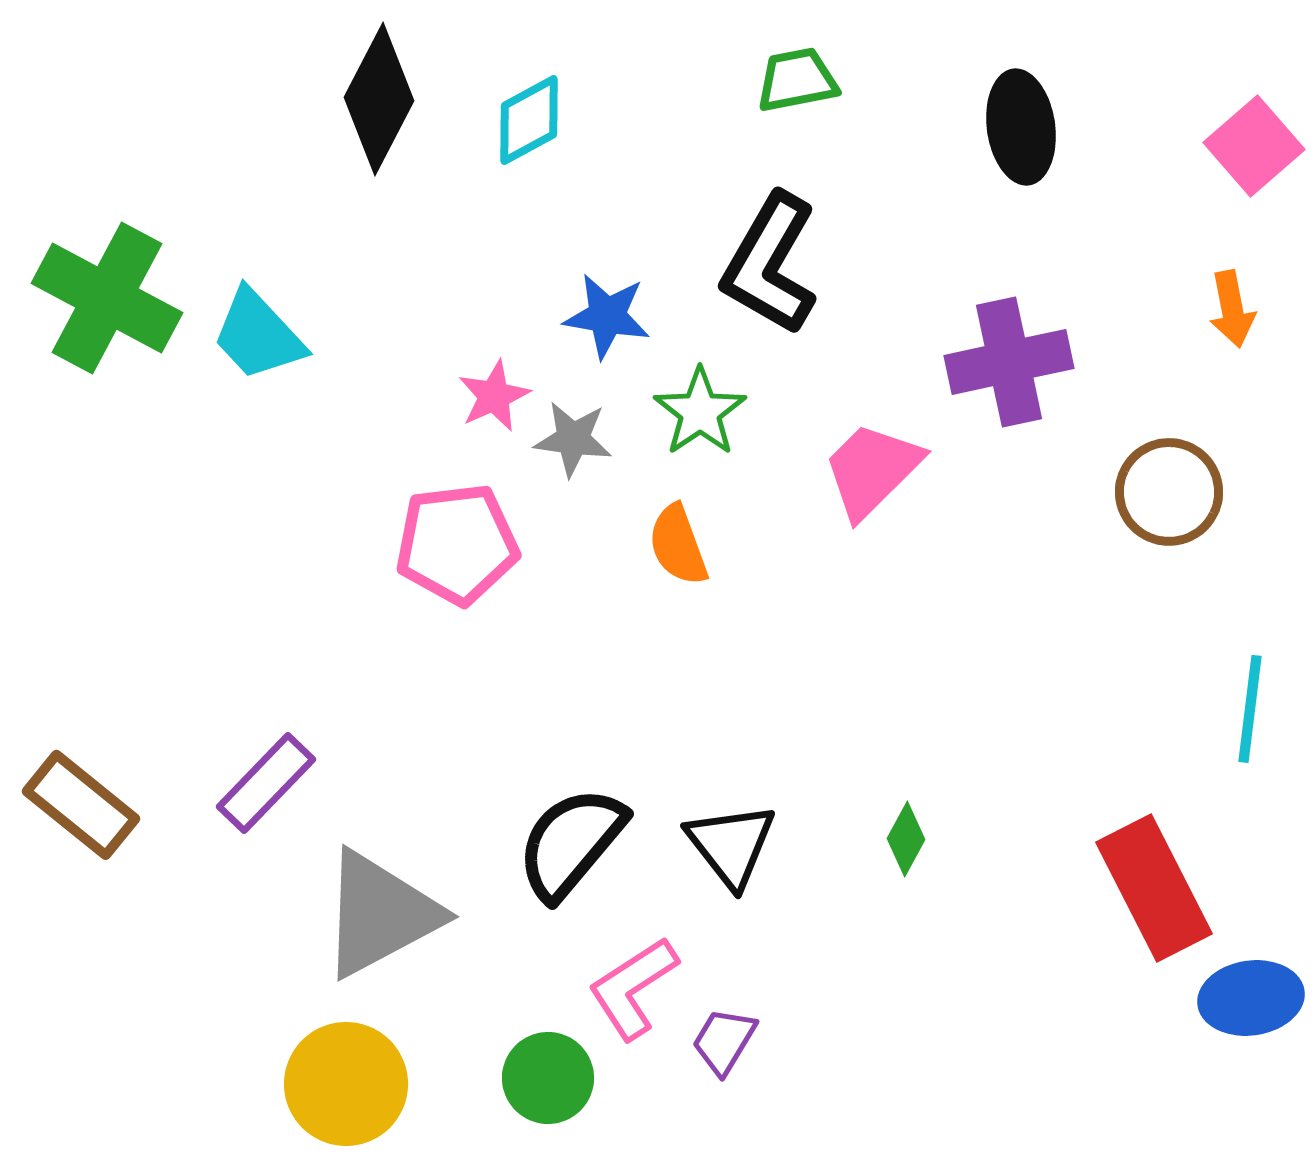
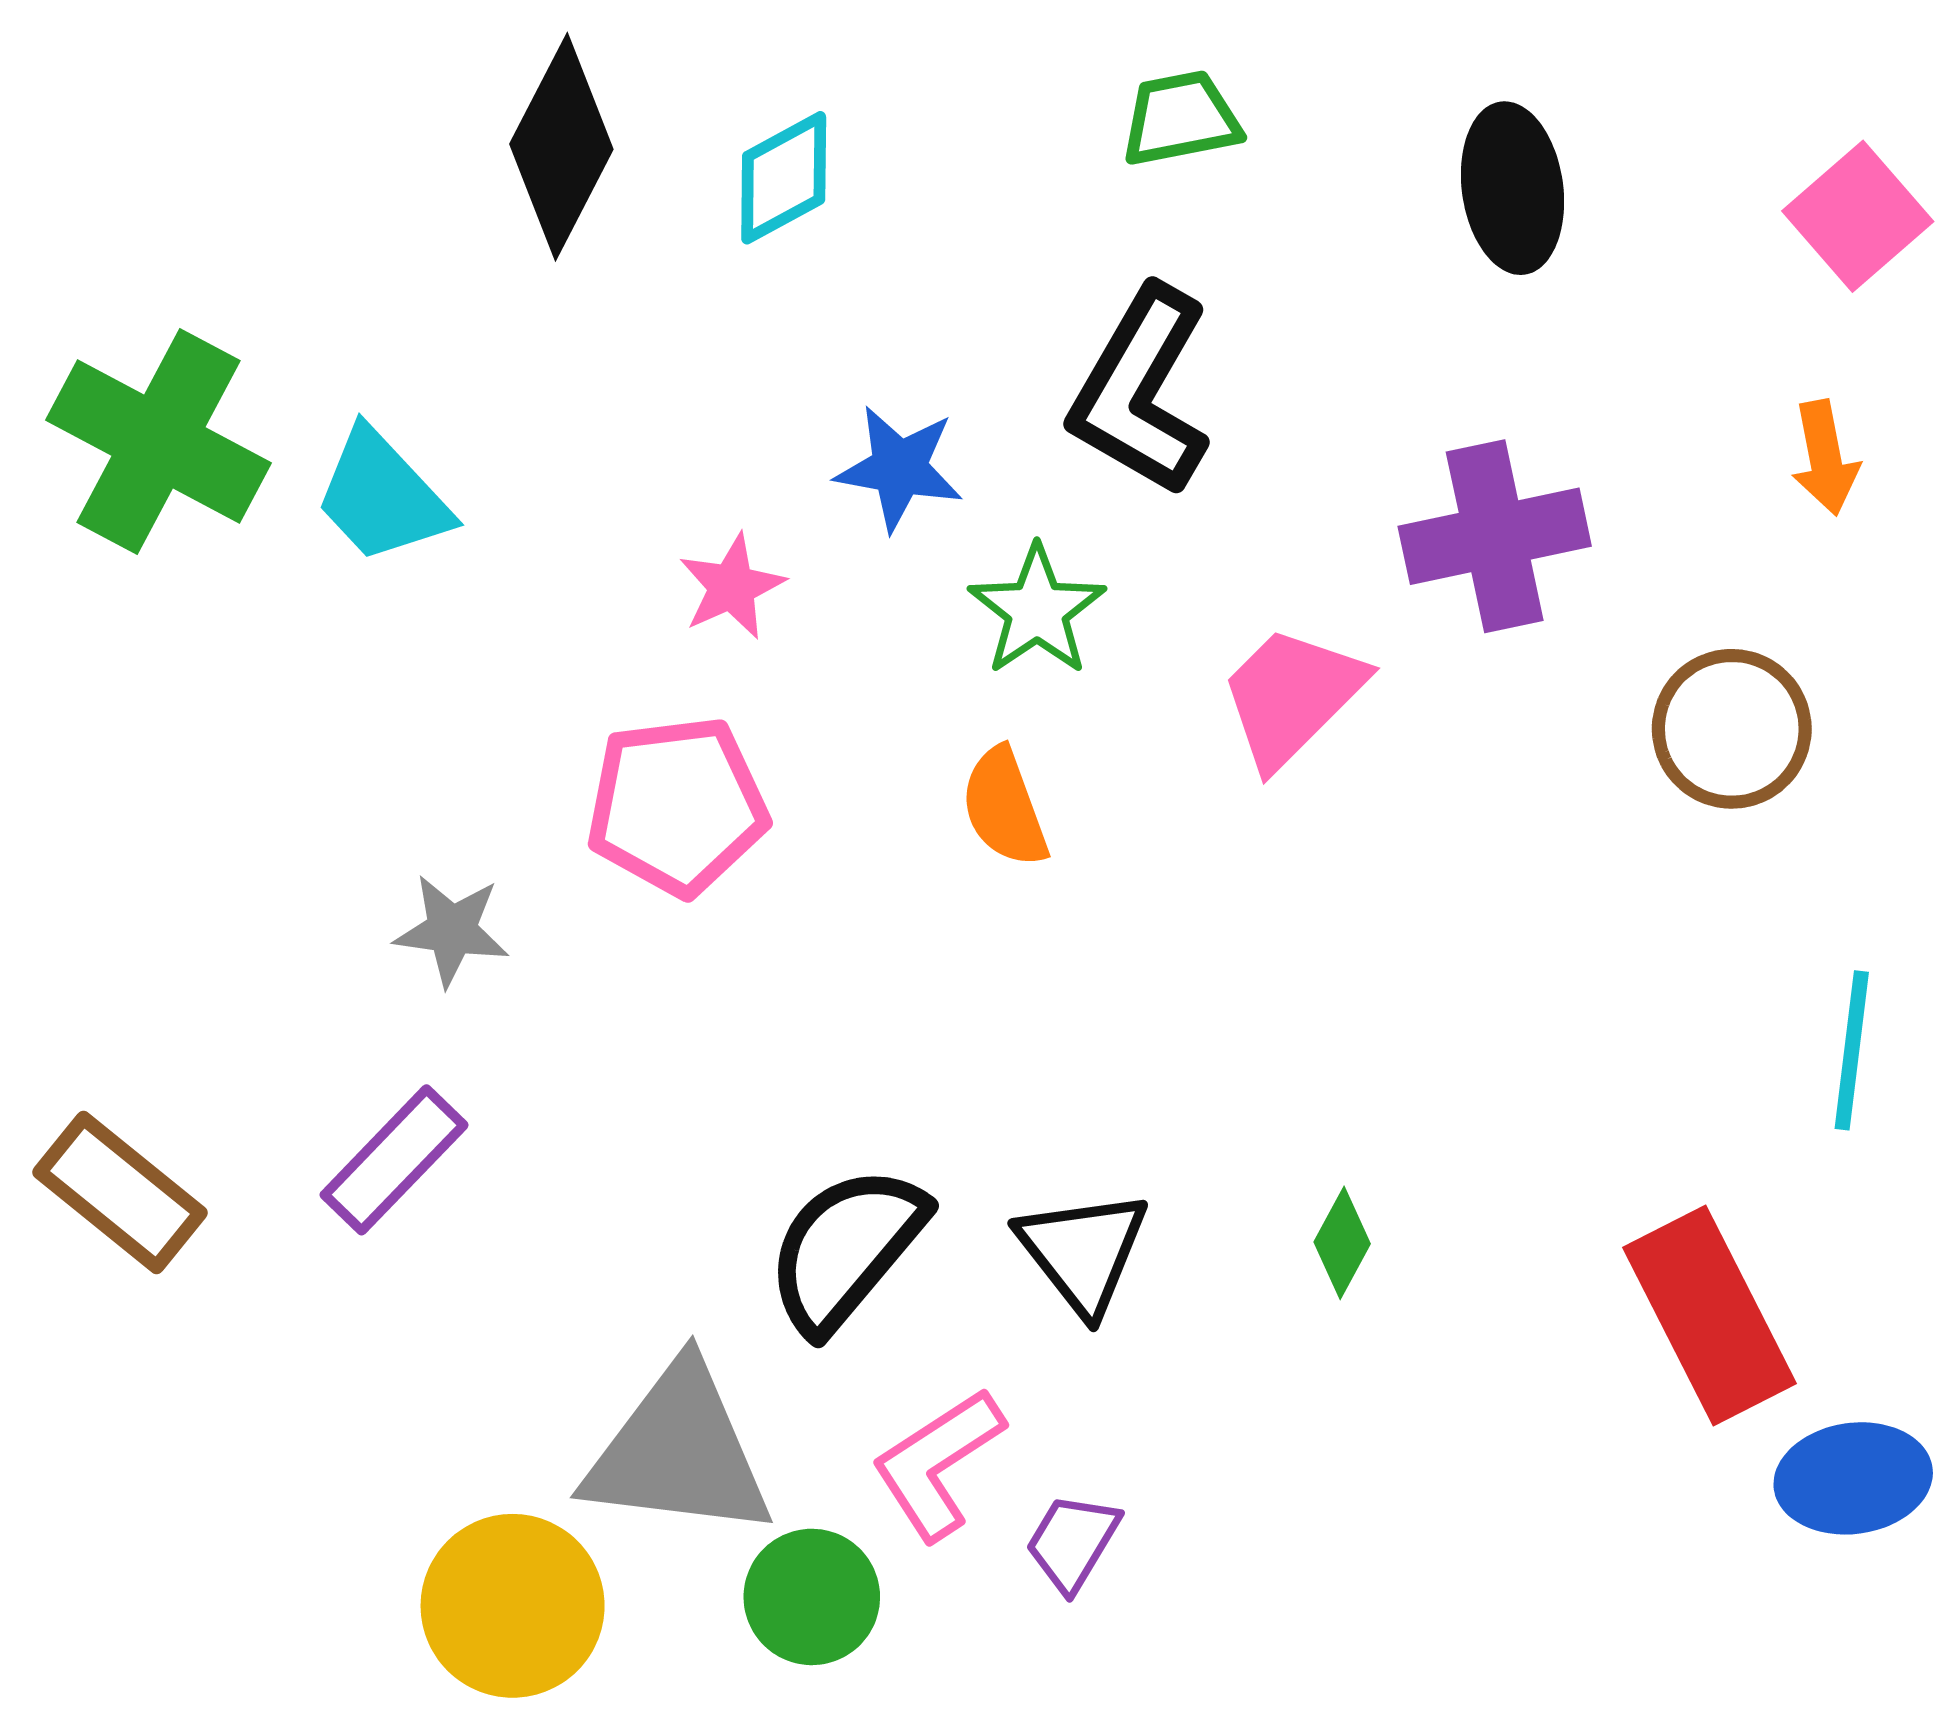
gray star: (573, 439) -> (452, 930), moved
gray triangle: (380, 914) -> (678, 1452), moved, turned 35

